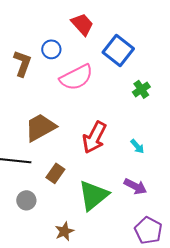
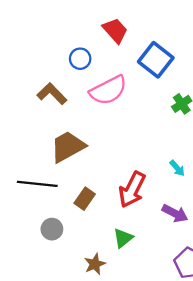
brown L-shape: (22, 63) -> (52, 94), moved, turned -64
red arrow: (94, 137) -> (132, 190), moved
green triangle: (93, 195) -> (123, 238), moved, size x0.6

